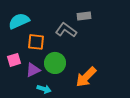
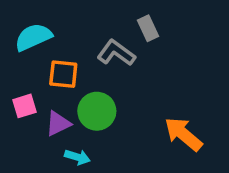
gray rectangle: (84, 16) -> (148, 28), turned 72
orange arrow: (86, 77) -> (183, 134), moved, turned 85

